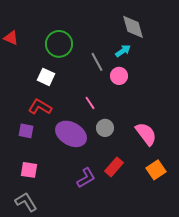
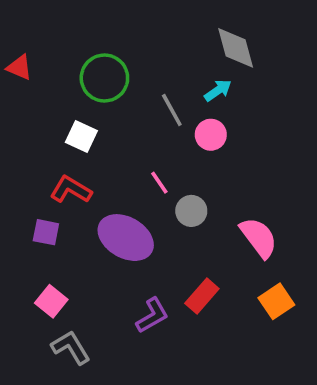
gray circle: (105, 128) -> (191, 211), moved
pink square: (29, 170) -> (51, 301), turned 30
gray L-shape: (26, 202) -> (71, 347), moved

